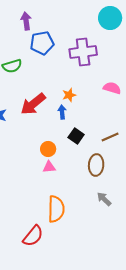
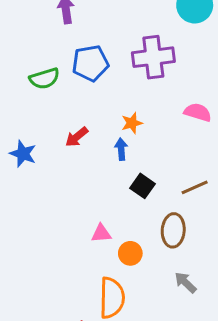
blue pentagon: (42, 43) -> (90, 63), moved
red arrow: (33, 104) -> (77, 137), size x0.6
orange circle: (48, 149) -> (130, 253), moved

